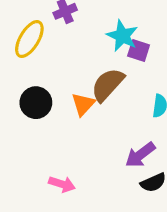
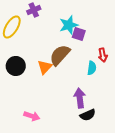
cyan star: (122, 36) -> (69, 25), turned 30
purple arrow: (140, 155) -> (80, 98), turned 120

